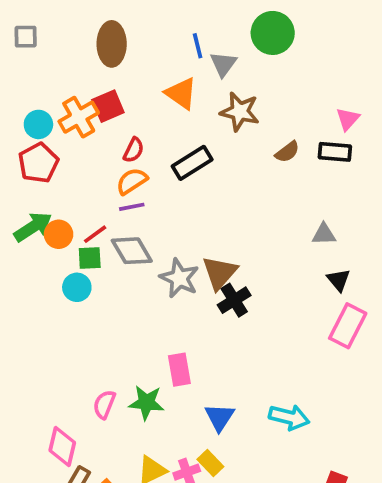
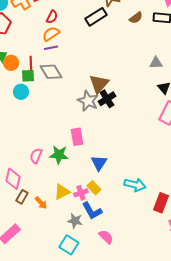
black rectangle: (192, 163) -> (96, 17), moved
red line: (95, 234) -> (31, 63), turned -56
gray star: (179, 278) -> (88, 101), moved
cyan arrow: (289, 417) -> (135, 185), moved

